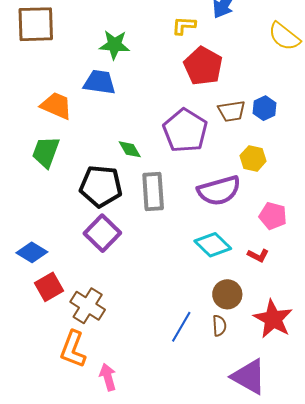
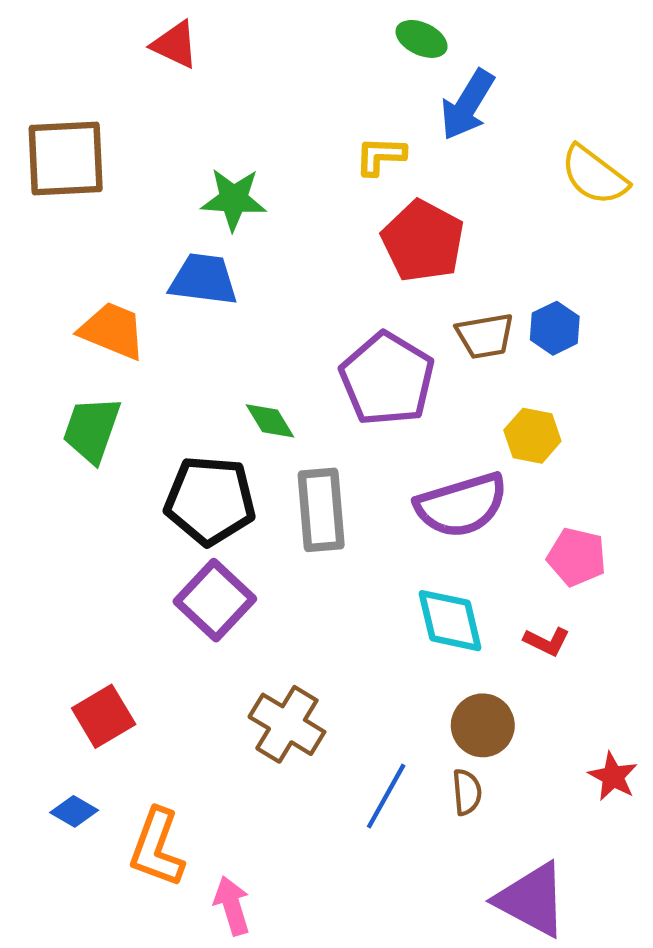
cyan diamond: (213, 245) -> (450, 621), turned 33
blue diamond: (32, 252) -> (74, 811), moved, size x0.7
brown cross: (88, 306) -> (287, 724), moved
red star: (273, 319) -> (613, 776), moved, size x0.6

